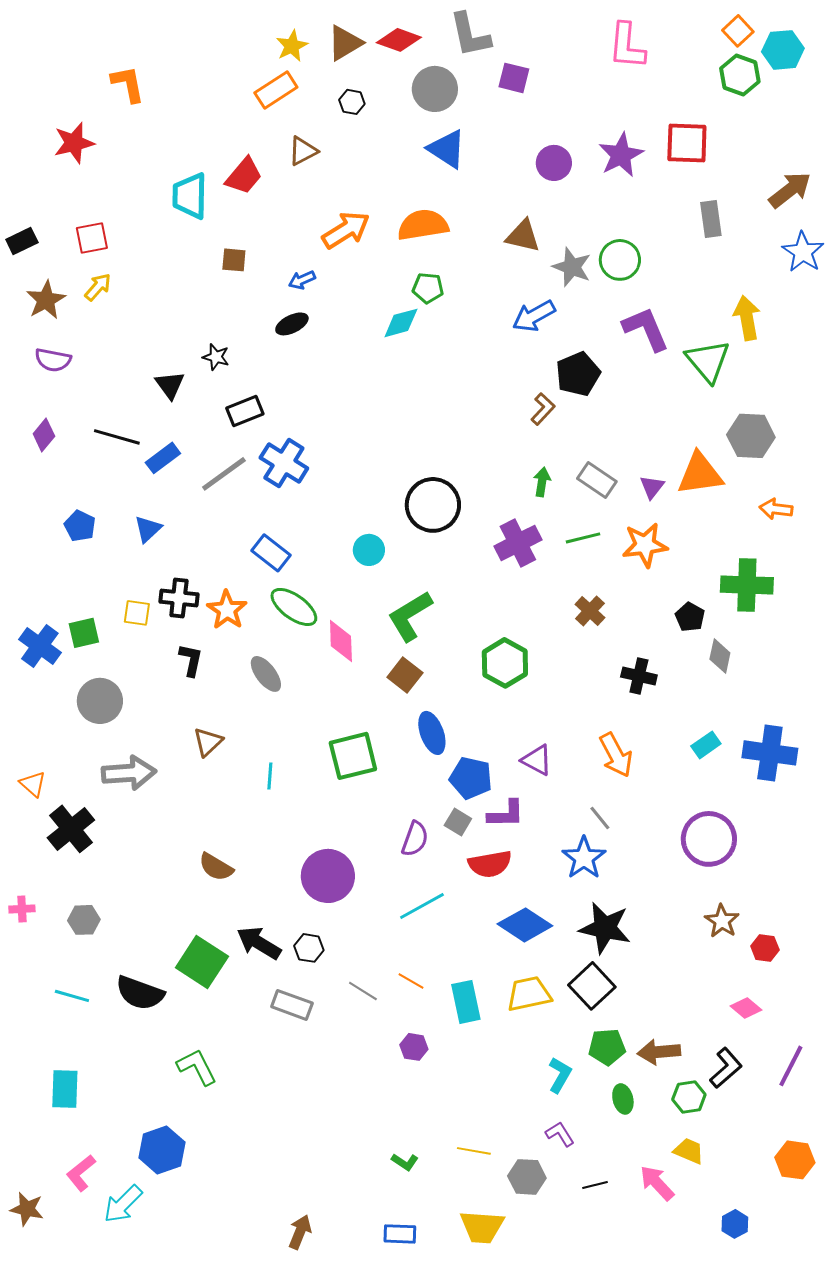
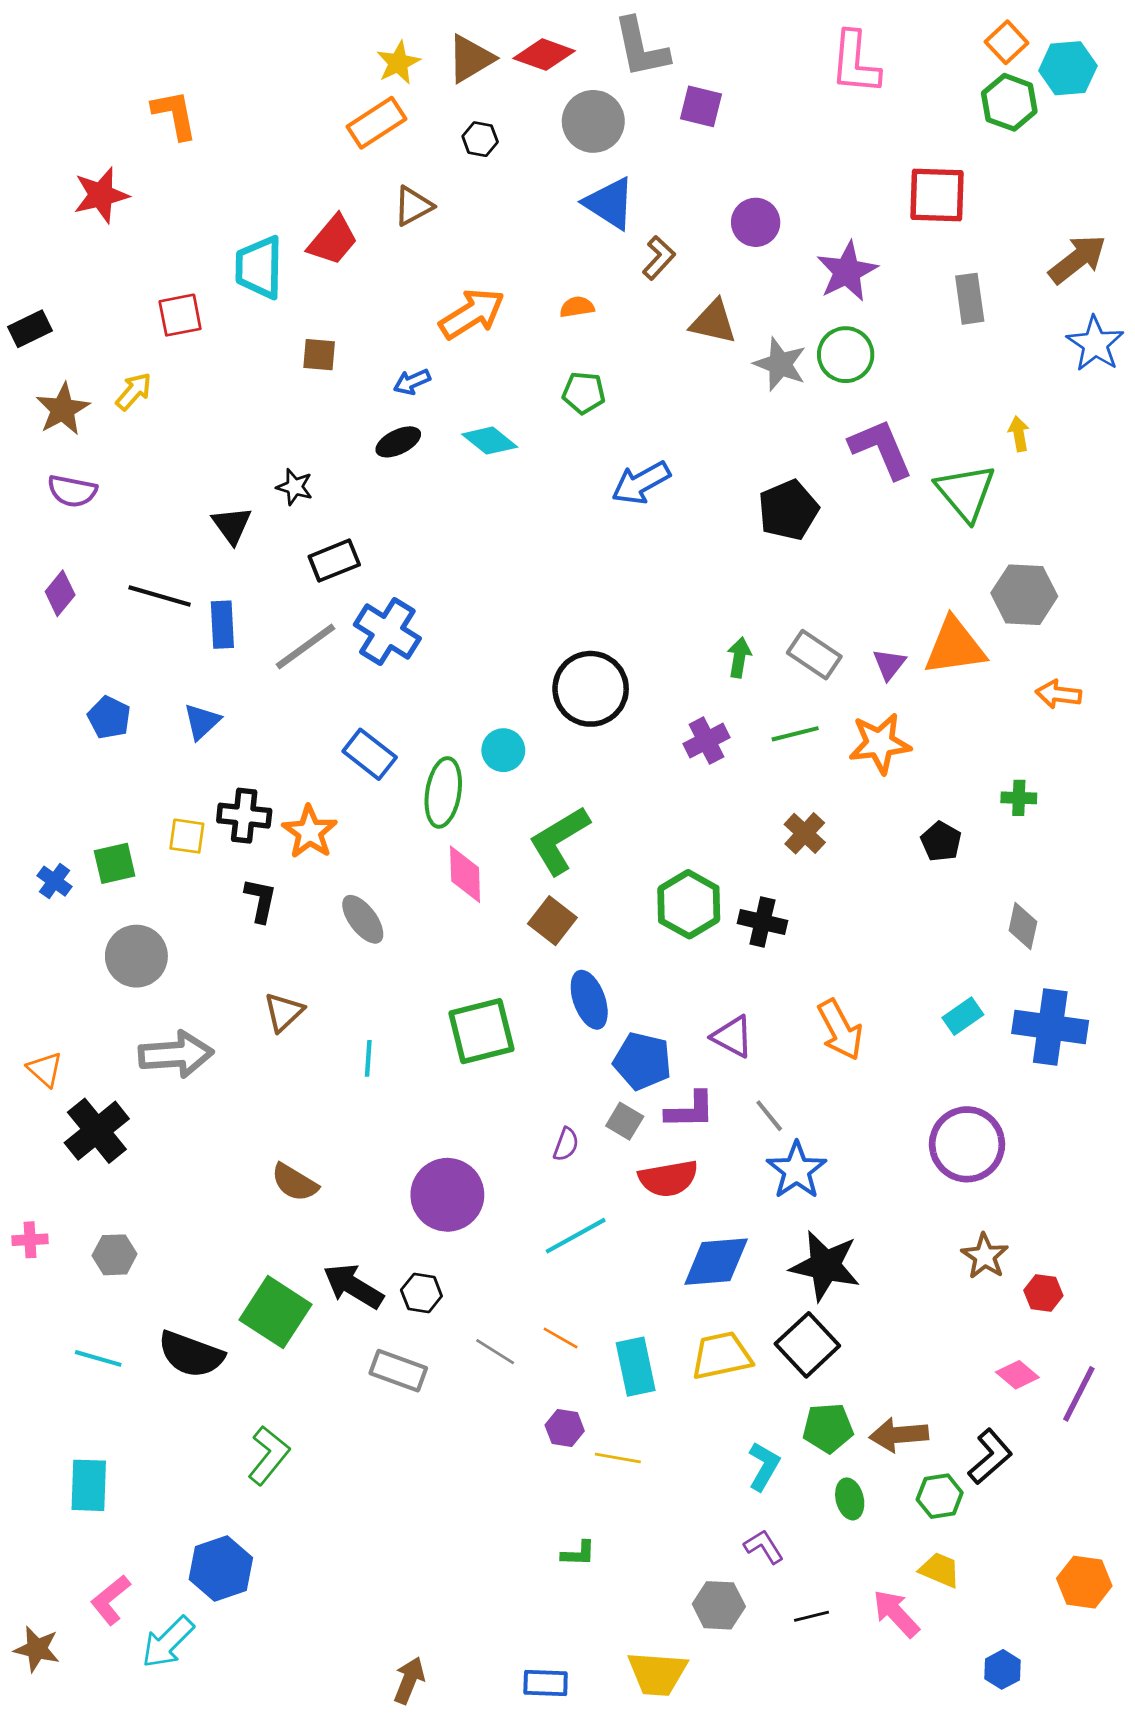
purple star: (621, 155) -> (847, 271), moved
orange semicircle: (423, 225) -> (577, 307), size x0.5
red square: (92, 238) -> (180, 315), moved
blue arrow: (534, 316) -> (641, 483), moved
yellow arrow: (747, 318) -> (1019, 434), size x0.6
cyan diamond: (401, 323) -> (490, 441), moved, turned 54
brown L-shape: (543, 409) -> (659, 258), moved
blue rectangle: (163, 458) -> (222, 625), turned -56
purple cross: (518, 543) -> (706, 741), size x0.7
green cross: (747, 585) -> (1019, 798), size x0.5
green ellipse: (294, 607) -> (443, 792), moved, turned 63
blue cross: (40, 646) -> (55, 881), size x0.6
gray diamond: (720, 656) -> (1023, 926), moved
black cross: (639, 676) -> (762, 922), moved
gray line: (600, 818) -> (769, 1116), moved
purple semicircle: (415, 839) -> (566, 1144), size x0.7
blue diamond: (525, 925) -> (716, 1262), turned -38
purple line: (791, 1066) -> (1079, 1394), moved
green L-shape: (197, 1067) -> (269, 1455), turned 66
yellow line: (474, 1151) -> (618, 1458), moved
green L-shape: (405, 1162) -> (578, 1553), moved, turned -32

